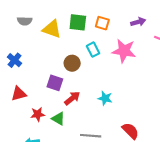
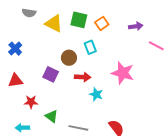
orange square: (102, 23) -> (102, 23), turned 32
pink star: (124, 51) -> (123, 73), moved
red arrow: (72, 98) -> (83, 77), moved, turned 35
green triangle: (58, 119) -> (52, 116), moved

